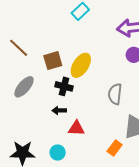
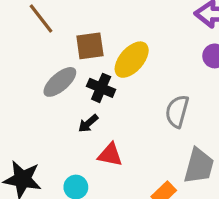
gray ellipse: (24, 87) -> (60, 82), moved
black arrow: (59, 110) -> (88, 123), turned -48

